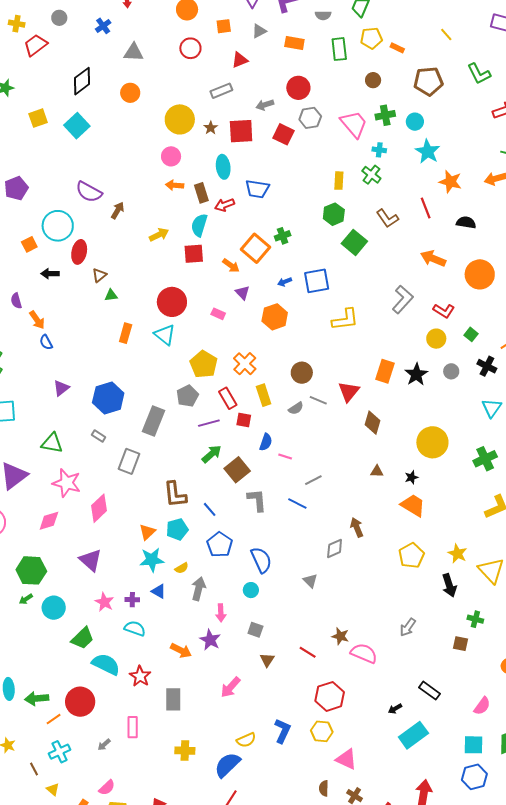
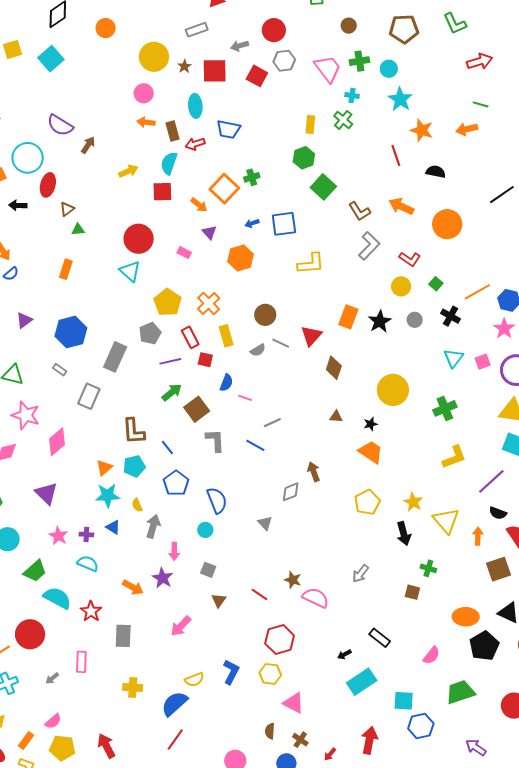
brown L-shape: (387, 218) -> (359, 211), moved
orange rectangle: (126, 333) -> (66, 269), moved
blue semicircle: (46, 342) -> (11, 274), turned -105
yellow semicircle: (182, 568) -> (137, 505), turned 96
cyan square: (474, 745) -> (404, 701), moved

